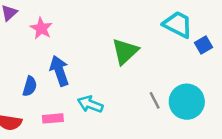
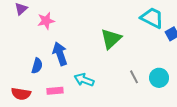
pink star: (41, 28) -> (46, 21), turned 30
cyan circle: (187, 102) -> (159, 78), size x0.7

